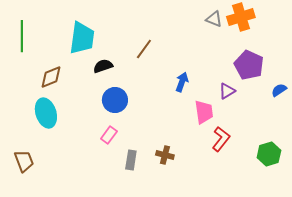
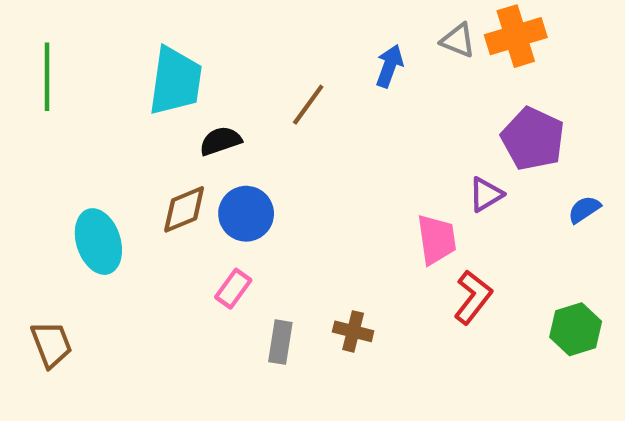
brown diamond: (51, 77) -> (184, 209), moved
blue arrow: (182, 82) -> (389, 66), moved
blue semicircle: (279, 90) -> (584, 209), moved

